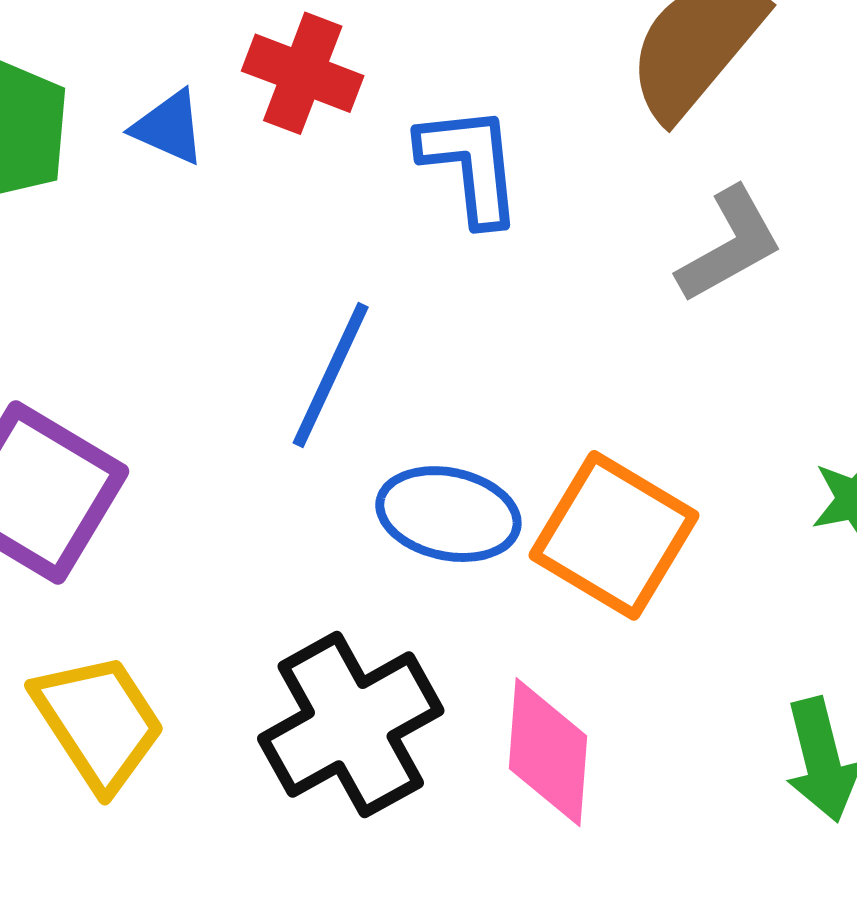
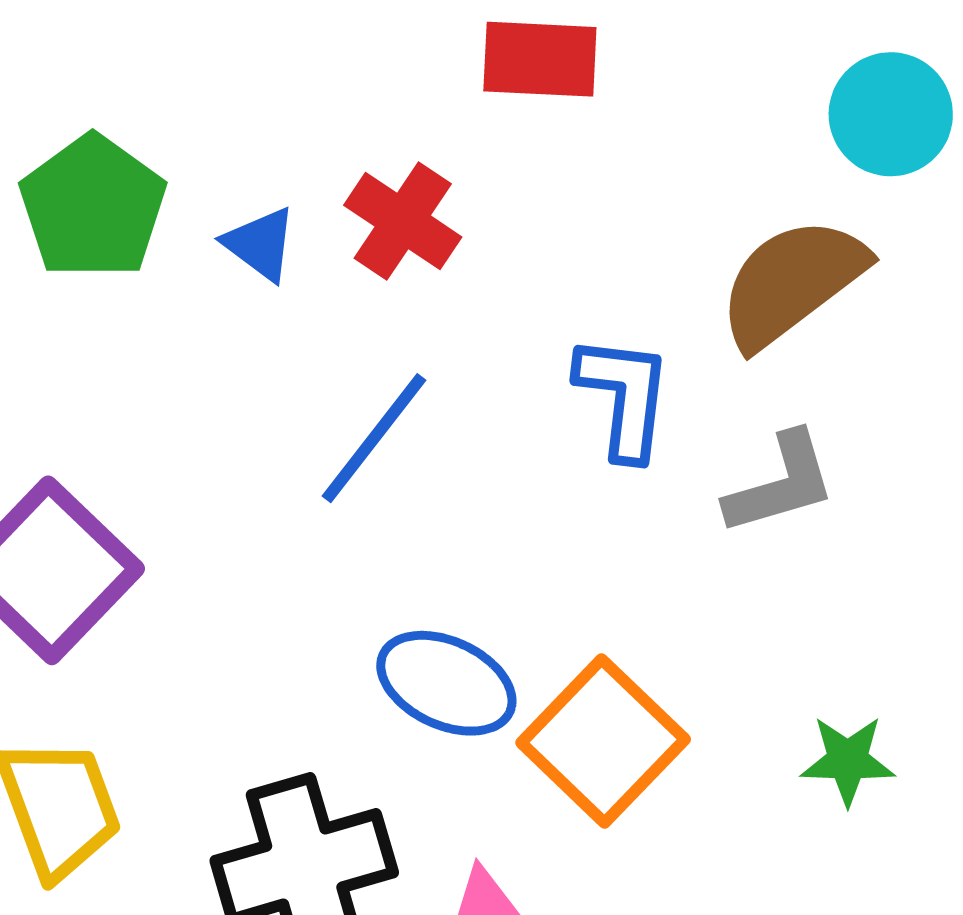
blue L-shape: (470, 165) -> (624, 397), moved
blue line: (331, 375) -> (374, 438), moved

